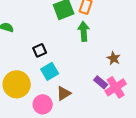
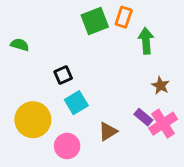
green arrow: (84, 31) -> (146, 41), moved
brown triangle: (64, 93) -> (108, 132), moved

